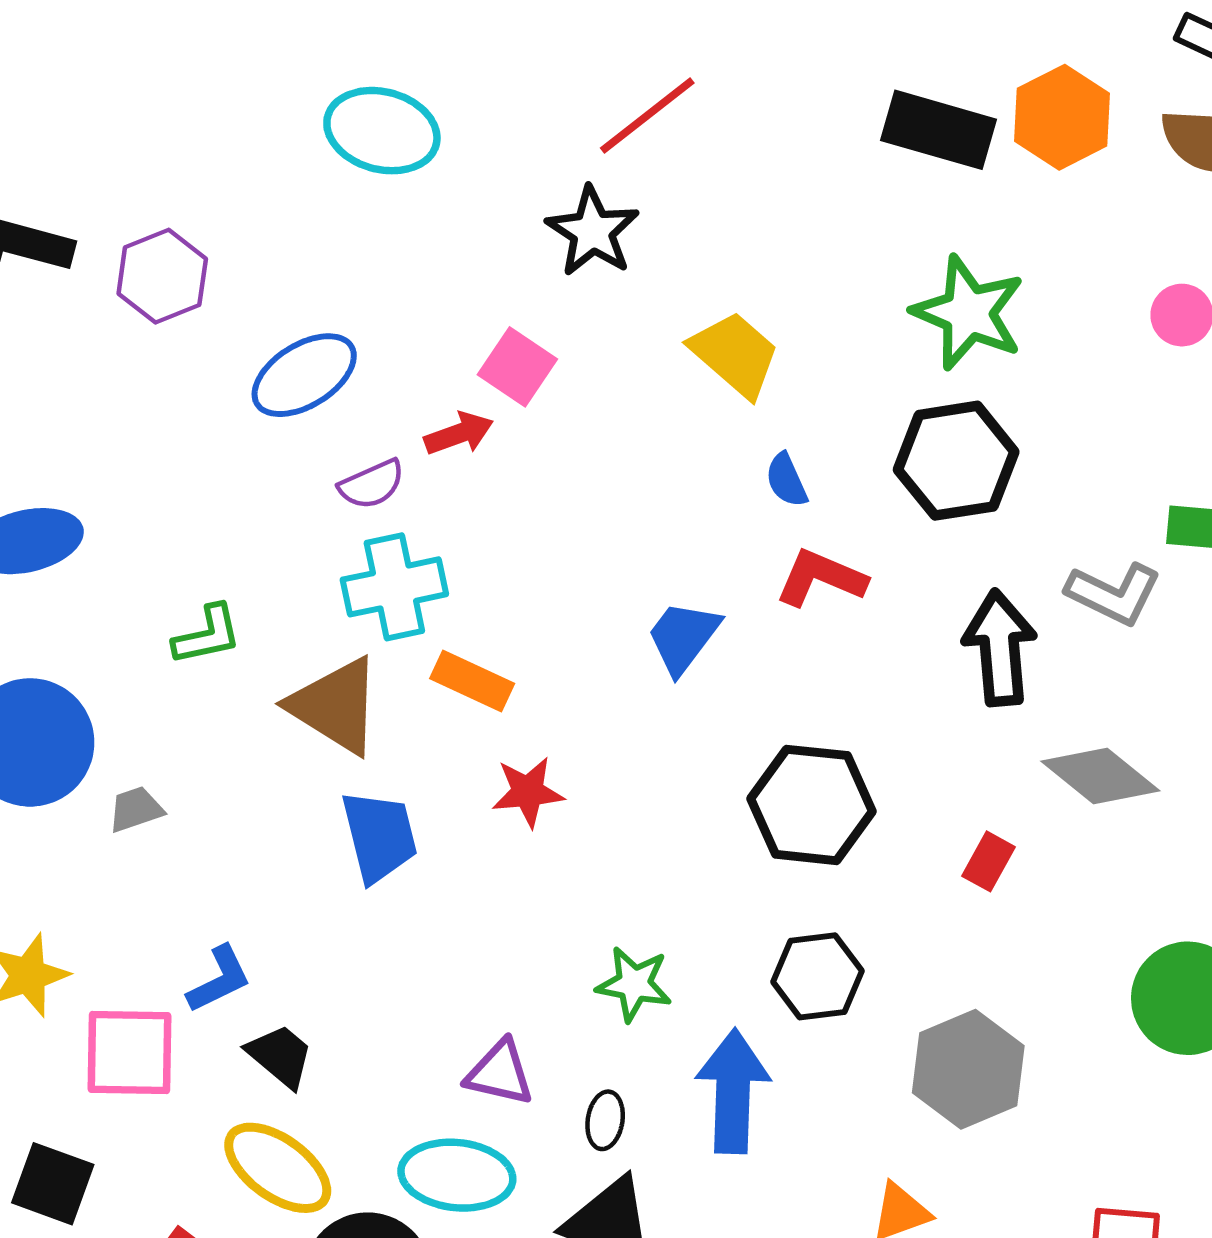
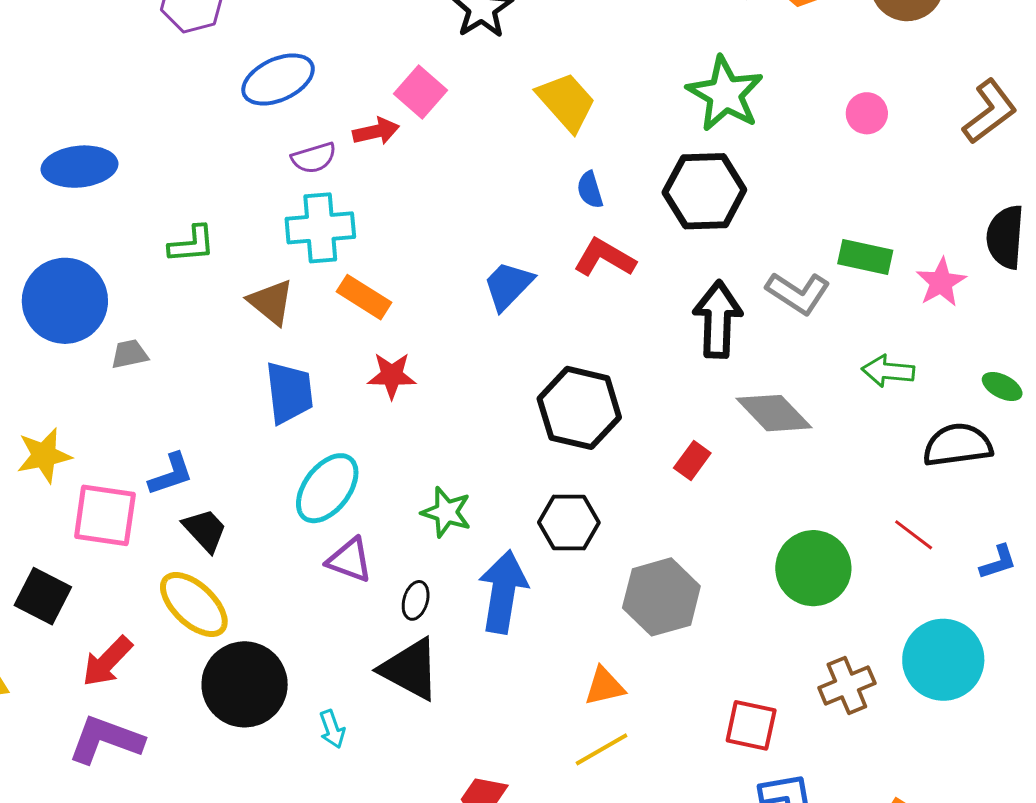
brown triangle: (335, 706) -> (271, 302), size x0.7
cyan ellipse: (457, 1175) -> (327, 488), moved, turned -66

